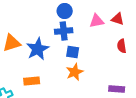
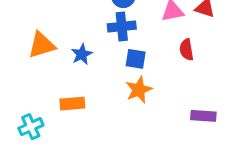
red semicircle: (122, 46) -> (186, 50), moved
blue star: (38, 49) -> (82, 54), size x0.6

